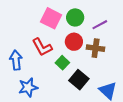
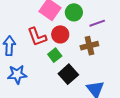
red circle: (74, 42) -> (60, 34), moved
brown cross: (96, 48) -> (89, 46), turned -30

